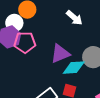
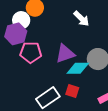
pink pentagon: (25, 42) -> (31, 52), moved

